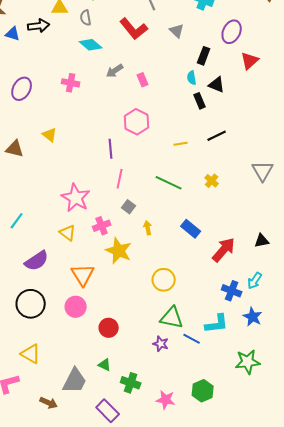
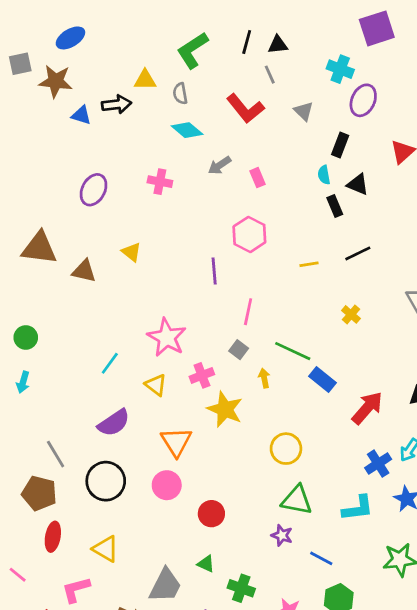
purple ellipse: (232, 32) -> (363, 100), moved
pink line: (120, 179) -> (248, 312), moved
green line: (169, 183) -> (293, 351), moved
cyan line: (17, 221) -> (110, 363), moved
blue cross: (232, 291) -> (378, 464), turned 36
blue line: (192, 339) -> (321, 558), moved

